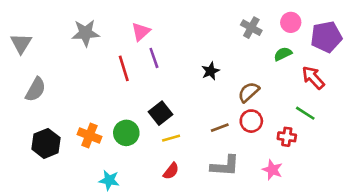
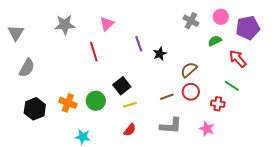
purple line: (154, 58) -> (139, 44), moved

